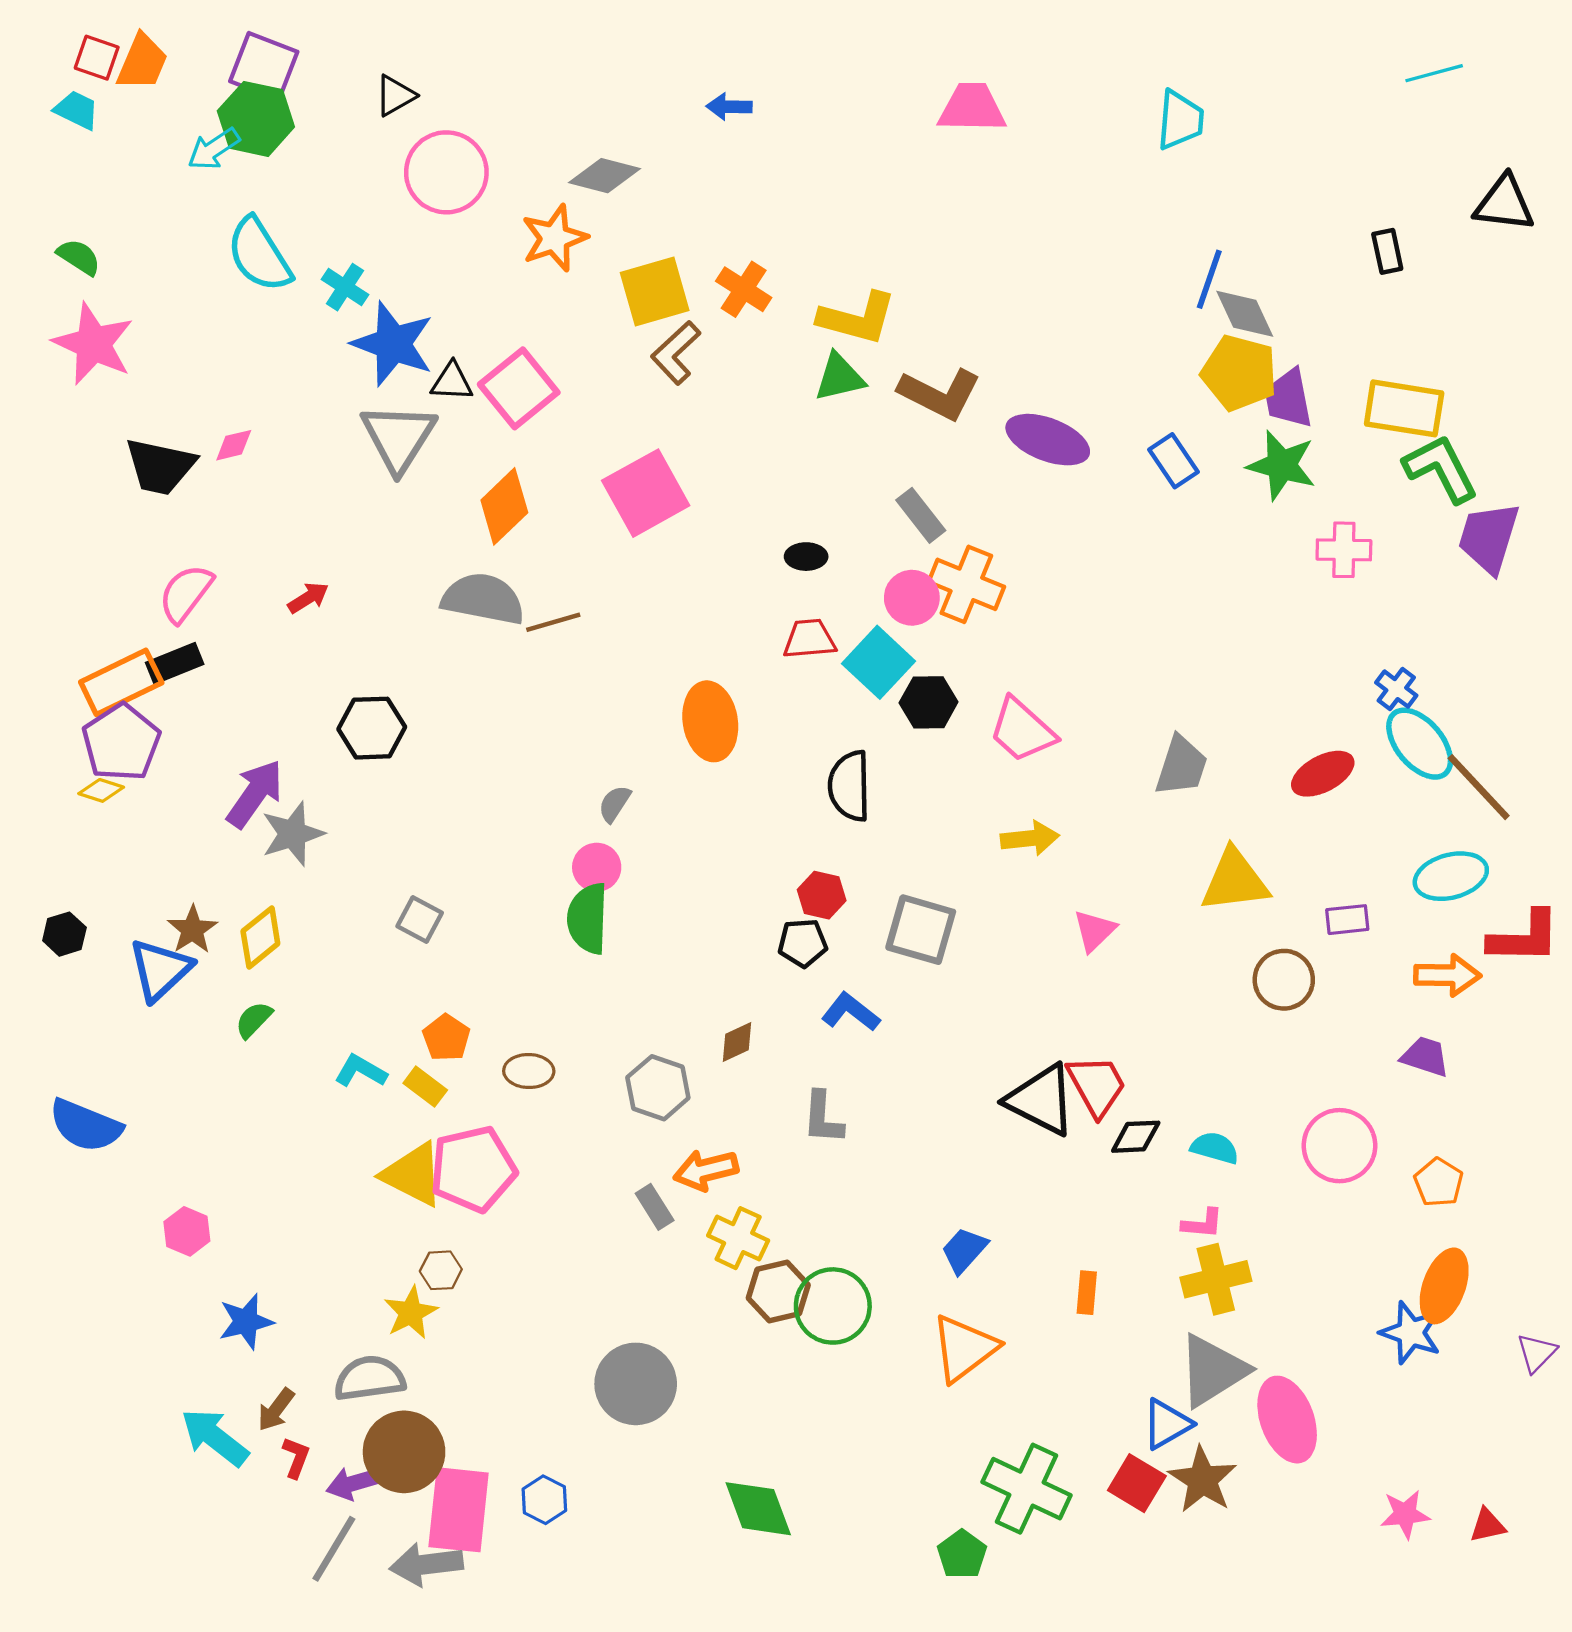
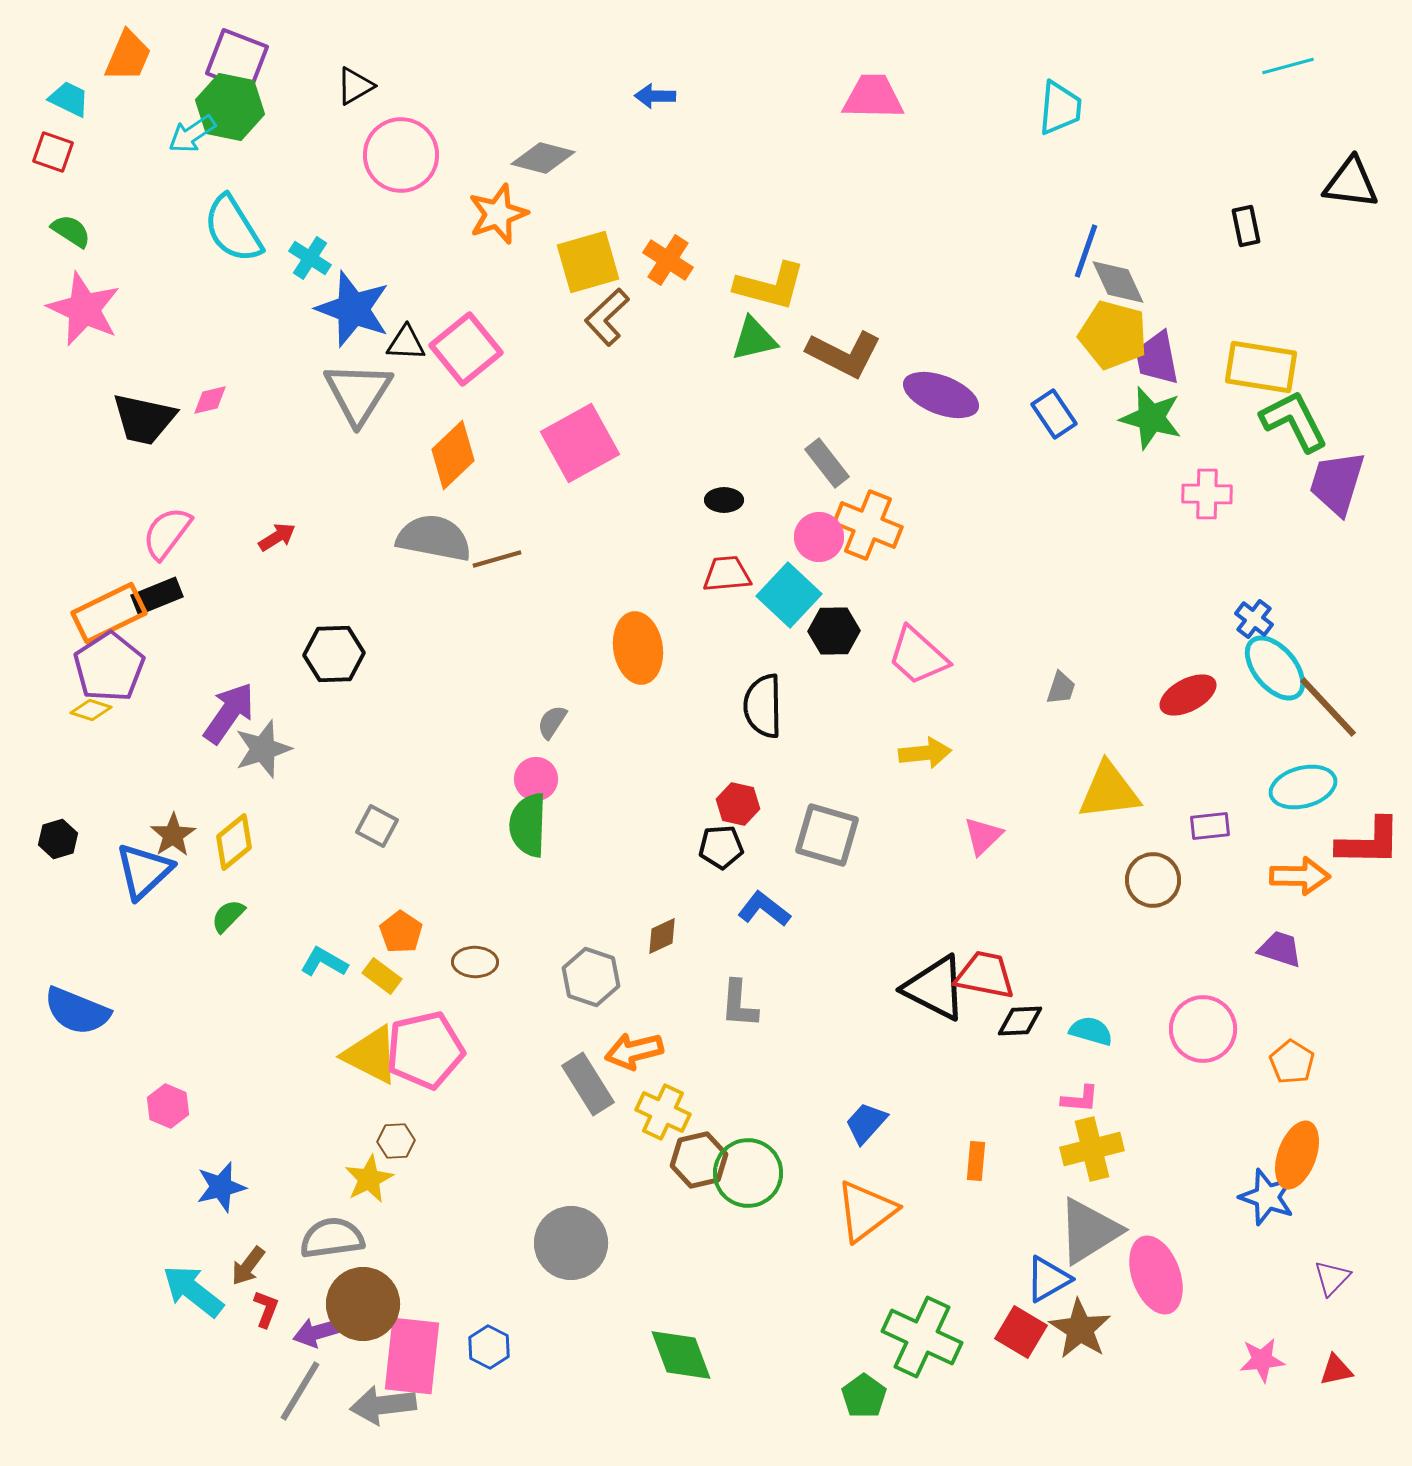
red square: (97, 58) -> (53, 152), moved
gray trapezoid: (1181, 766) -> (1061, 688), size x0.6
red trapezoid: (1097, 1085) -> (985, 975), turned -50
gray rectangle: (655, 1207) -> (588, 1084), size x1.5
purple triangle: (1537, 1353) -> (1332, 1278), moved

